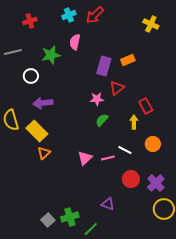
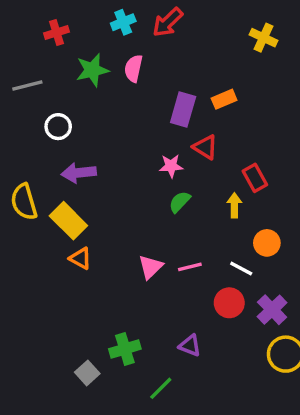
green star: (51, 55) -> (92, 70), moved
red triangle: (117, 88) -> (205, 147), turned -49
white line: (125, 150) -> (241, 269), moved
orange triangle: (44, 153) -> (80, 258), turned -48
green cross: (70, 217) -> (125, 349), moved

